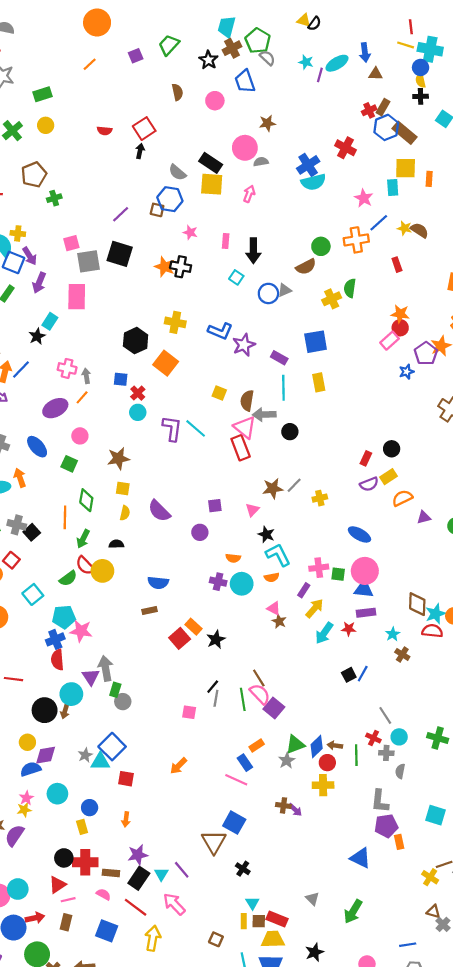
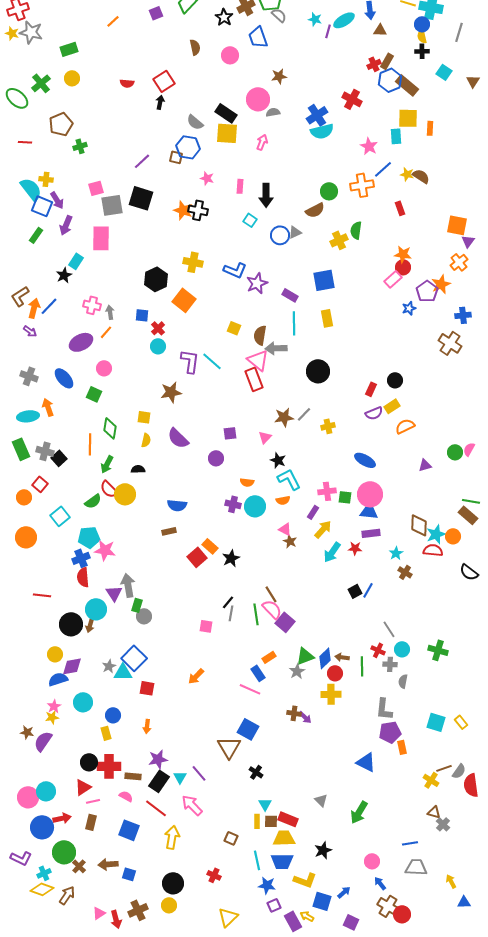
black circle: (290, 432) -> (318, 371), moved, size x1.5
brown star: (118, 458) -> (171, 392), moved
purple triangle: (424, 517) -> (425, 465), moved

